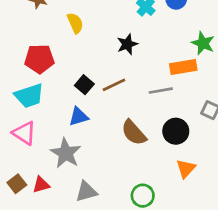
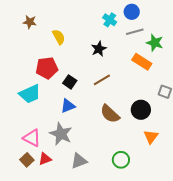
red pentagon: (39, 59) -> (47, 68), moved
orange rectangle: (183, 67) -> (142, 62), turned 48
brown line: (114, 85) -> (102, 80), moved
gray line: (161, 91) -> (135, 32), moved
pink triangle: (24, 133) -> (32, 138), moved

